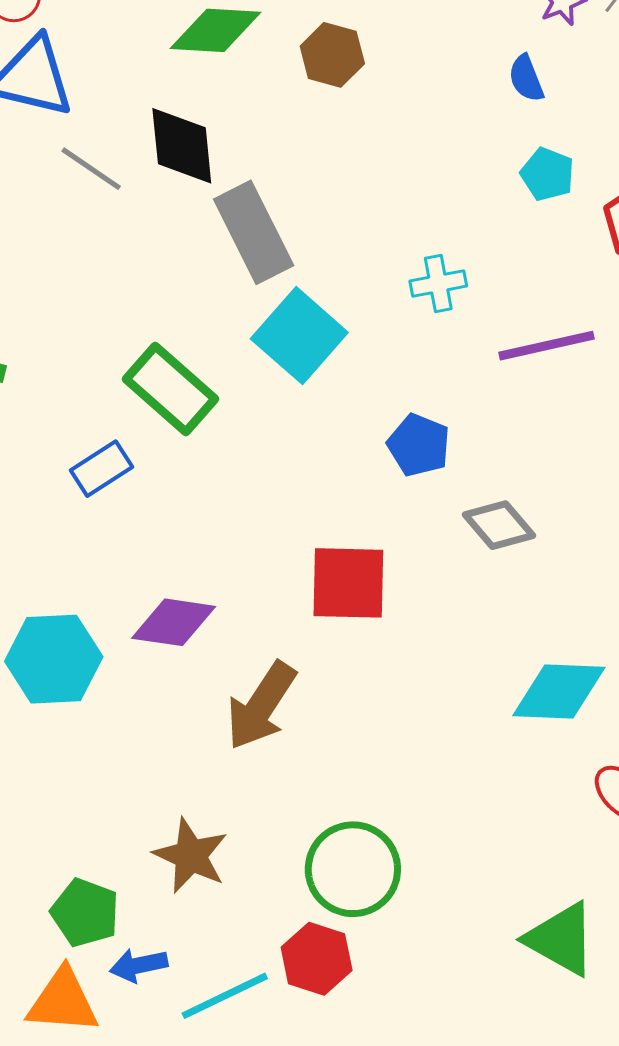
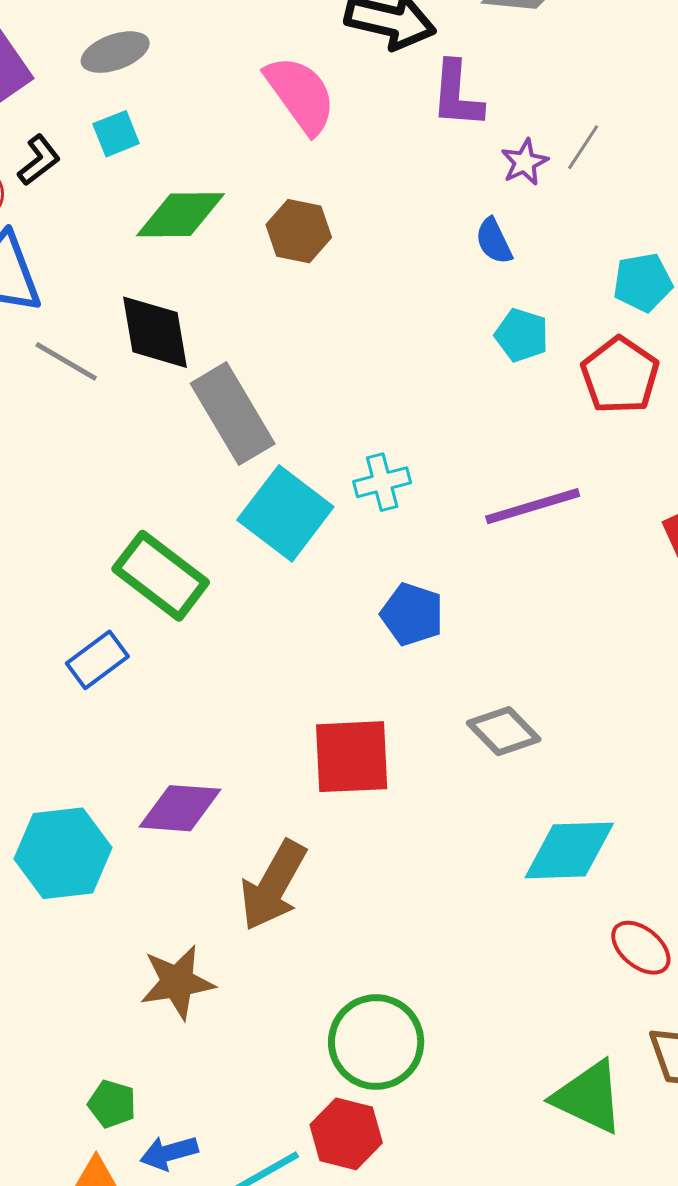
cyan cross: (438, 284) -> (382, 482), moved
gray diamond: (499, 525) -> (504, 731), moved
brown star: (191, 856) -> (177, 982), moved, turned -30
green pentagon: (85, 913) -> (112, 1104), size x0.7

